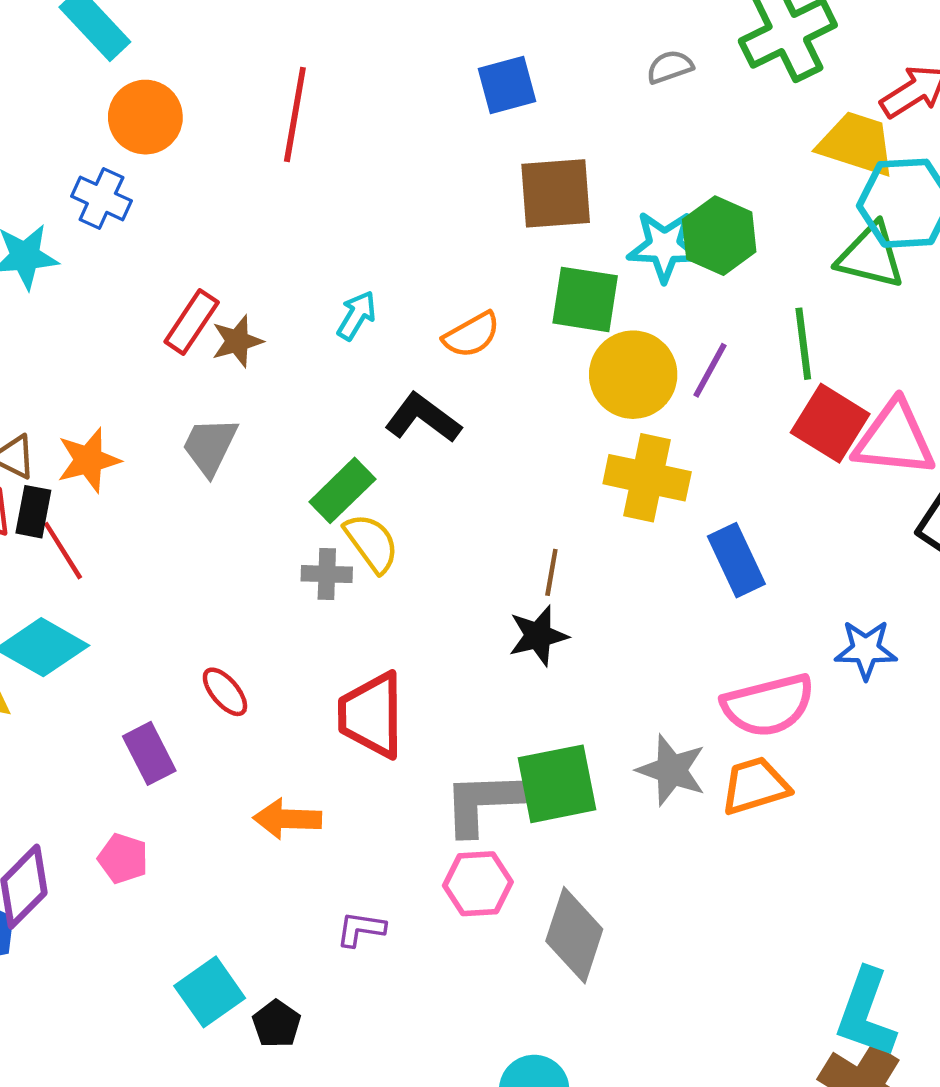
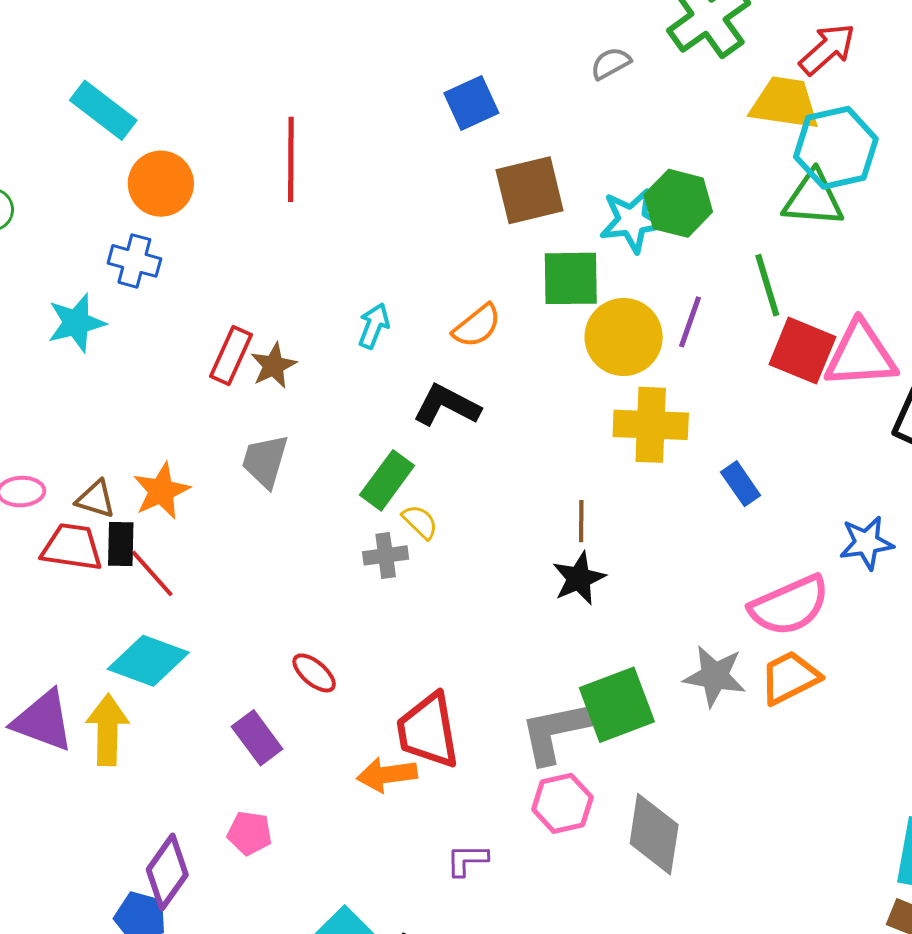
yellow semicircle: (371, 543) -> (420, 522), size x0.7
blue rectangle: (736, 560) -> (741, 484), size x0.7
red trapezoid: (371, 715) -> (428, 731), moved

